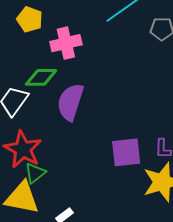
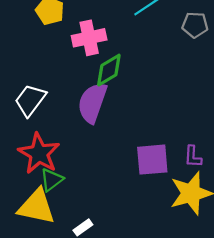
green diamond: (41, 77) -> (109, 70), moved, turned -32

